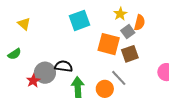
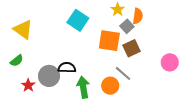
cyan square: (80, 20) -> (78, 20), turned -30
yellow triangle: (24, 24) -> (23, 29), size x1.5
red star: (33, 81) -> (28, 85), moved

